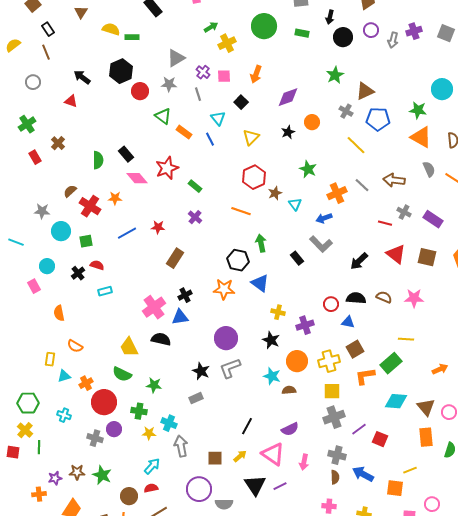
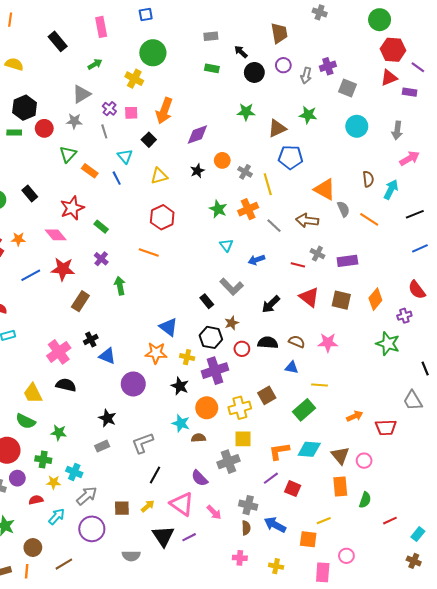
black arrow: (330, 17) -> (241, 52), turned 120
green circle: (264, 26) -> (153, 53), moved
green arrow: (211, 27) -> (95, 64), moved
gray square: (446, 33) -> (347, 88), moved
green rectangle: (132, 37) -> (14, 132), moved
yellow cross: (227, 43) -> (134, 79), turned -36
orange arrow: (256, 74) -> (164, 111), size x1.4
green star: (335, 75) -> (246, 112), turned 30
green star: (418, 110) -> (308, 115), moved
gray cross: (346, 111) -> (245, 172), moved
green triangle: (163, 116) -> (68, 154), turned 36
yellow triangle: (251, 137) -> (159, 176), turned 30
orange triangle: (421, 137) -> (325, 189), moved
yellow line: (356, 145) -> (268, 184), turned 30
pink diamond: (137, 178) -> (56, 235), moved
brown star: (275, 193) -> (232, 323), moved
orange cross: (337, 193) -> (248, 209), moved
cyan triangle: (295, 204) -> (226, 245), moved
blue arrow: (324, 218) -> (256, 260), moved
purple rectangle: (433, 219) -> (347, 261), turned -42
red star: (158, 227) -> (63, 269), size x1.6
green arrow: (261, 243) -> (120, 286), moved
black hexagon: (238, 260) -> (211, 337), moved
orange star: (224, 289) -> (156, 353), moved
blue triangle: (180, 317) -> (107, 356), moved, turned 30
blue triangle: (348, 322) -> (292, 367), moved
purple cross: (305, 325) -> (215, 371), size x1.4
gray L-shape: (230, 368) -> (143, 443), moved
orange L-shape: (365, 376) -> (279, 451), moved
gray cross: (334, 417) -> (228, 462), moved
purple semicircle: (290, 429) -> (199, 478), turned 72
gray arrow: (181, 446) -> (87, 496), turned 60
pink arrow: (304, 462) -> (214, 512), turned -56
red semicircle: (151, 488) -> (36, 500), moved
purple circle: (199, 489) -> (92, 529), moved

